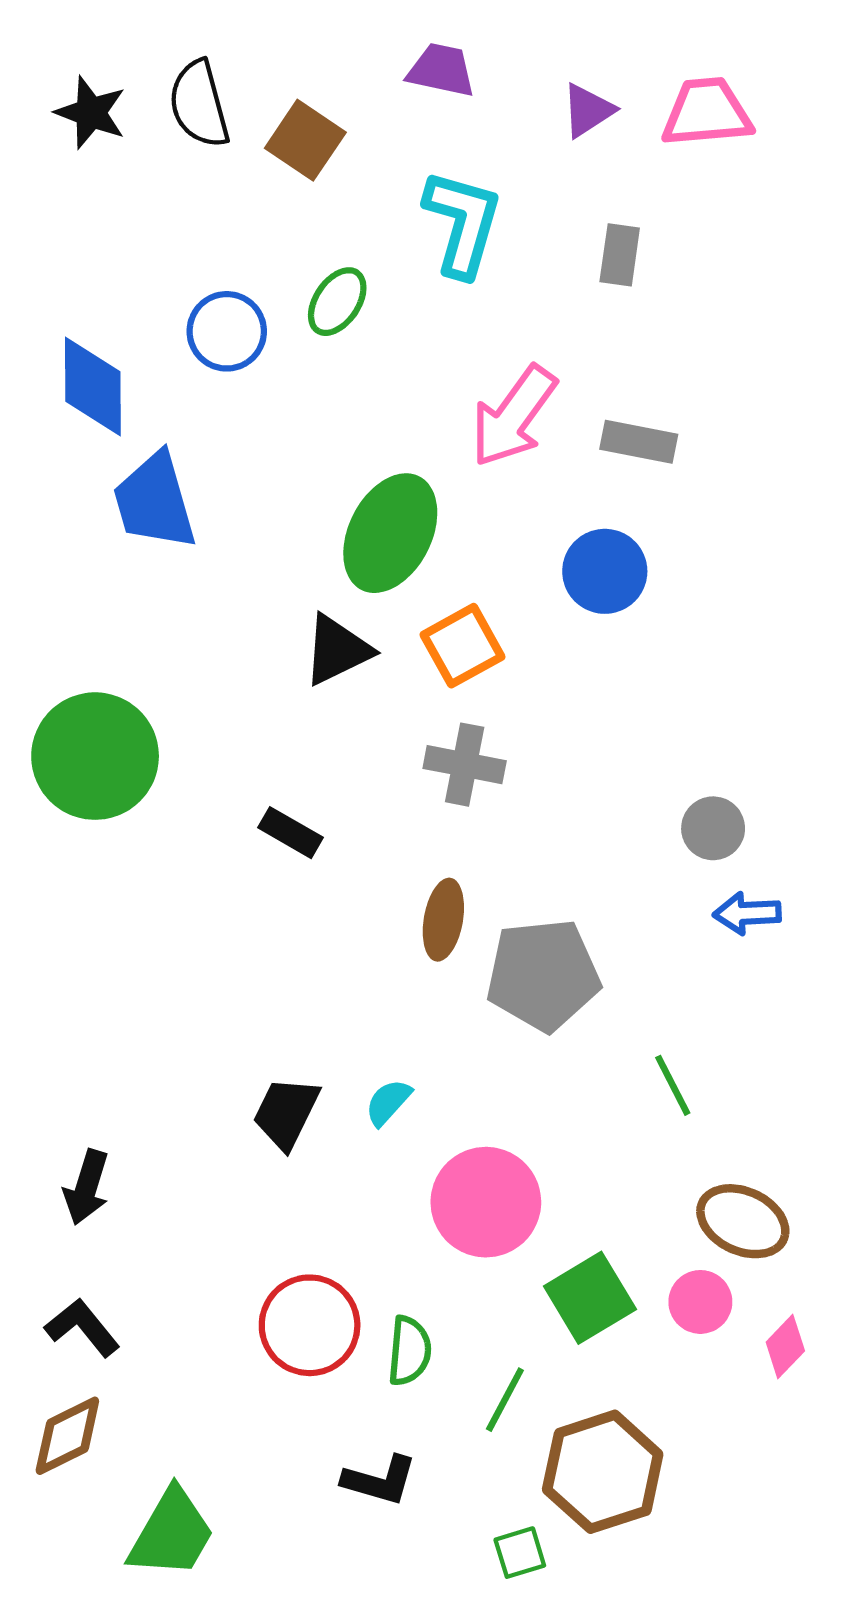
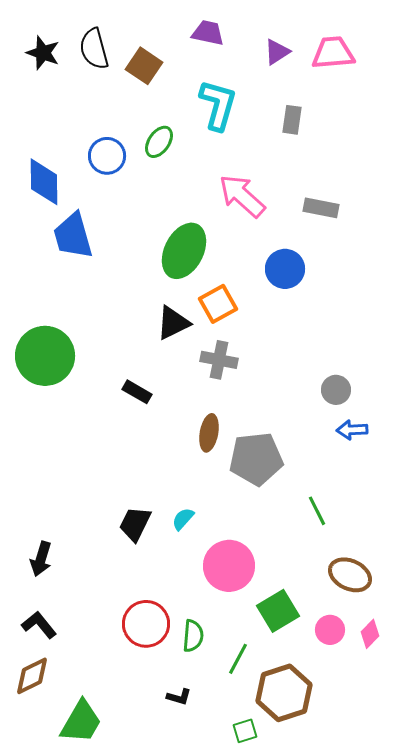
pink arrow: (513, 416) -> (242, 196), turned 96
gray rectangle: (639, 442) -> (321, 208), moved
black triangle: (337, 650) -> (173, 323), moved
pink circle: (700, 1302) -> (330, 630), moved
black L-shape: (380, 1480) -> (179, 697), size x0.7

